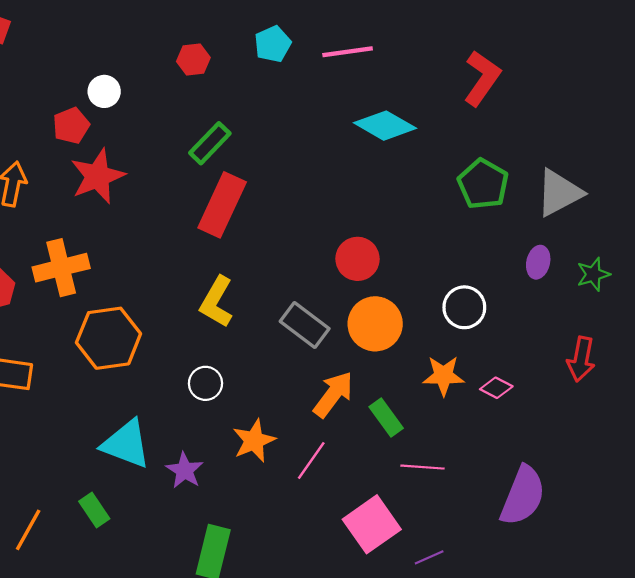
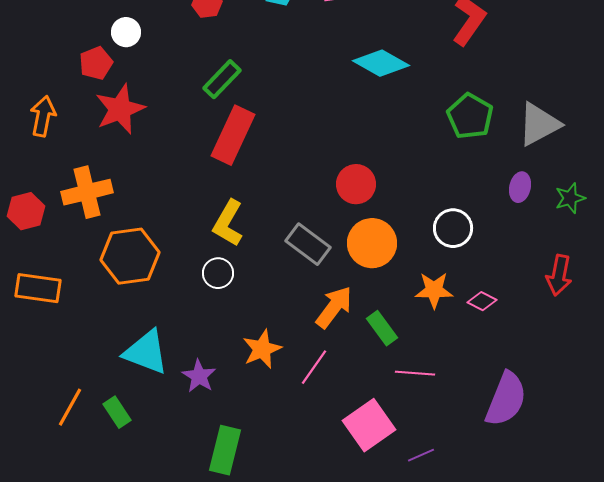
white circle: (205, 383) -> (218, 273), moved
orange line: (28, 530) -> (70, 407), moved

